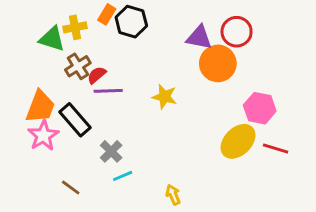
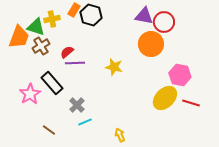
purple triangle: (199, 37) -> (144, 16), moved
brown cross: (78, 66) -> (41, 46), moved
orange trapezoid: (40, 107) -> (19, 37), moved

